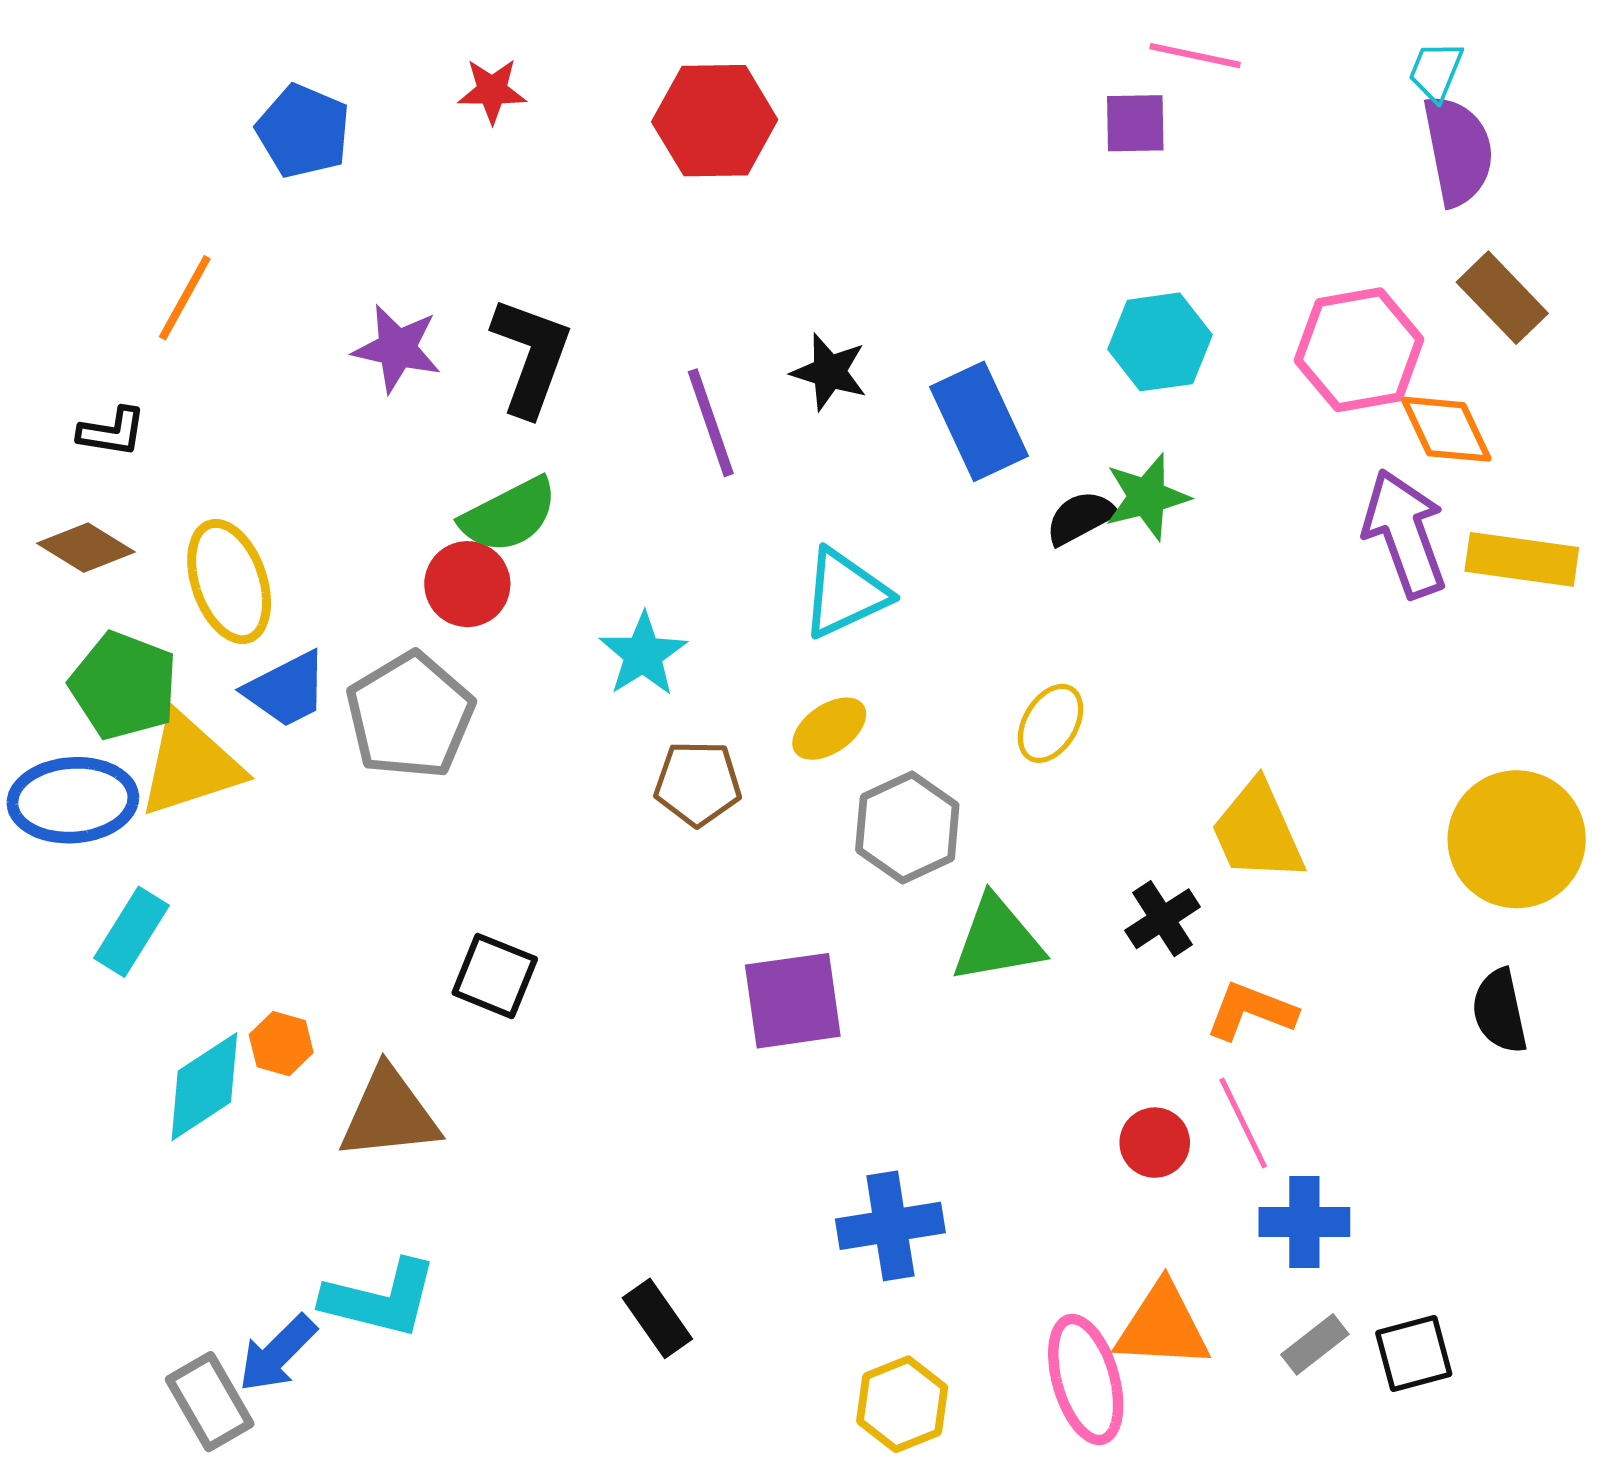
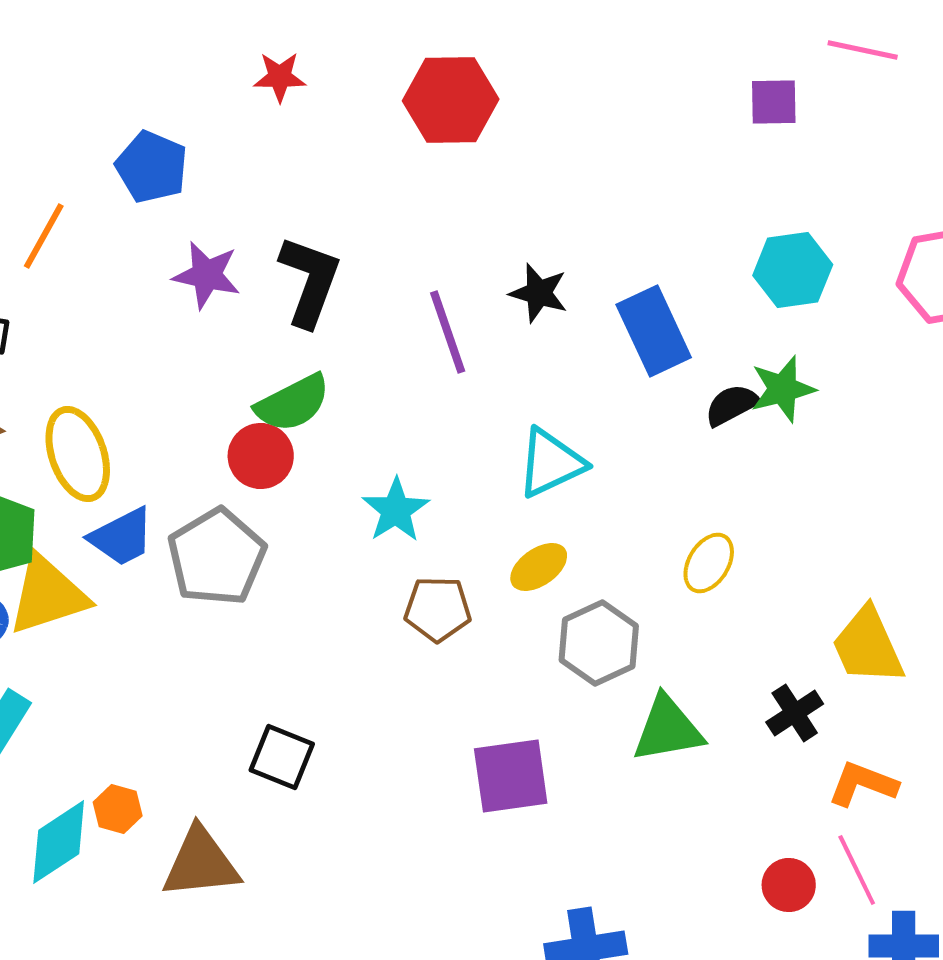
pink line: (1195, 56) -> (863, 50), moved
blue pentagon: (303, 131) -> (152, 167), moved

